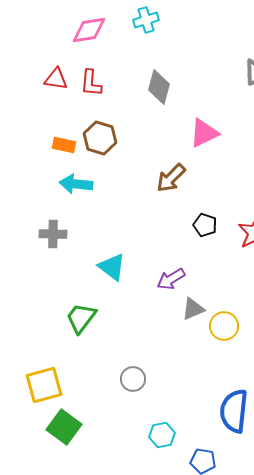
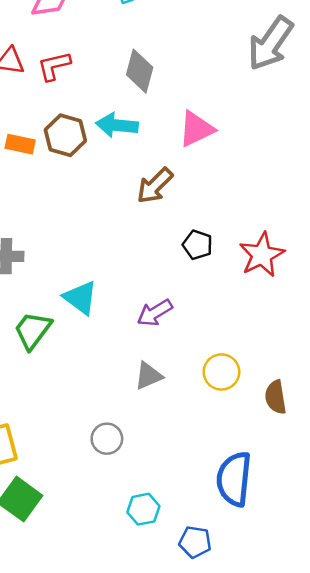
red L-shape: (91, 83) -> (54, 66), turned 72
cyan arrow: (76, 184) -> (117, 125), moved
gray triangle: (193, 309) -> (148, 376), moved
green trapezoid: (81, 318) -> (33, 330), moved

